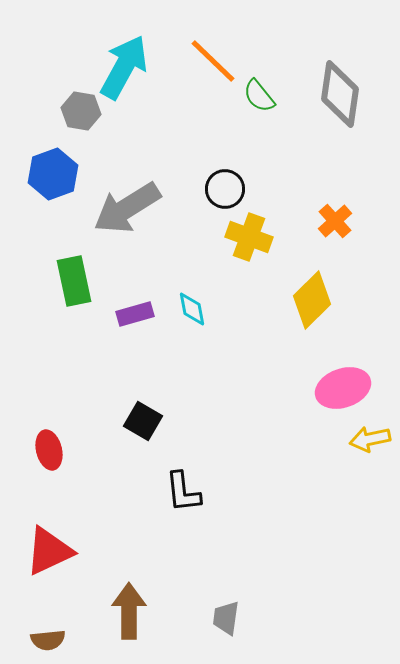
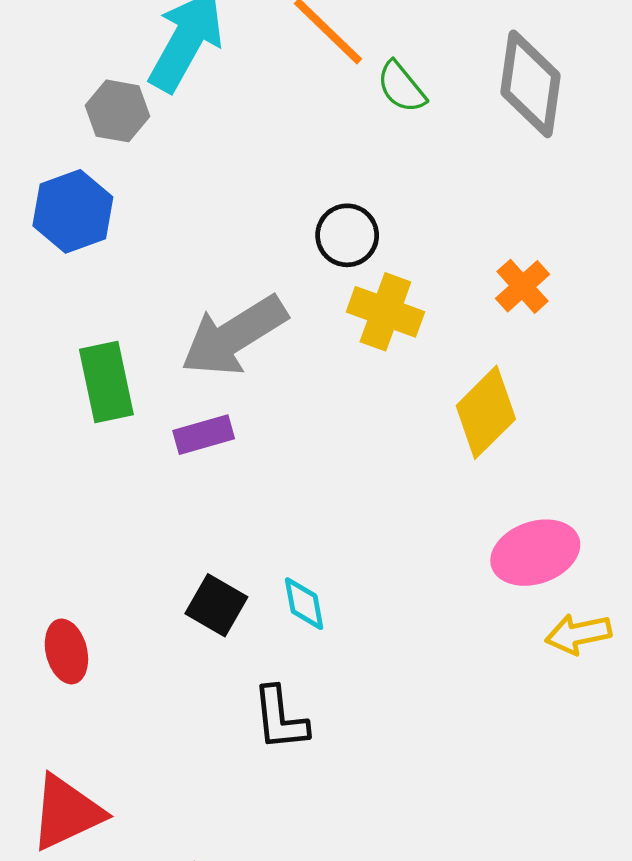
gray arrow: (127, 208) -> (234, 336), moved
cyan diamond: (192, 309) -> (304, 604), moved

